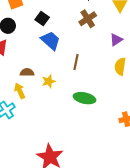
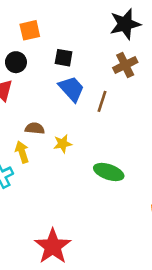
black square: (42, 19) -> (64, 58), turned -32
brown line: (76, 62) -> (102, 101), moved

